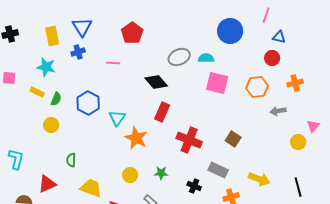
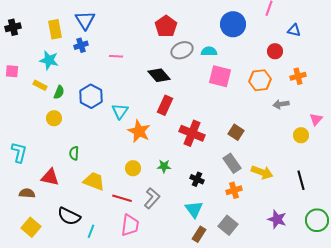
red pentagon: (132, 33) -> (166, 26), moved
blue triangle: (279, 37) -> (294, 30), moved
gray rectangle: (218, 170) -> (232, 163), moved, turned 30
red triangle: (47, 184) -> (50, 177), turned 36

